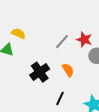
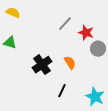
yellow semicircle: (18, 33) -> (13, 13), moved
gray line: (62, 42) -> (65, 24), moved

